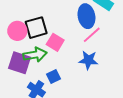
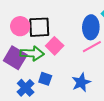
blue star: (88, 60) -> (81, 82), moved, turned 30
blue square: (54, 77) -> (45, 79), turned 32

